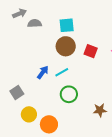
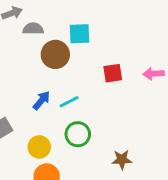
brown circle: (66, 46) -> (55, 54), moved
red square: (91, 51) -> (113, 73), turned -32
yellow circle: (29, 114) -> (39, 147), moved

